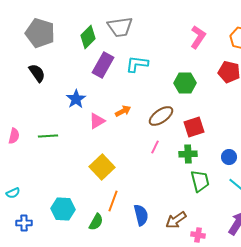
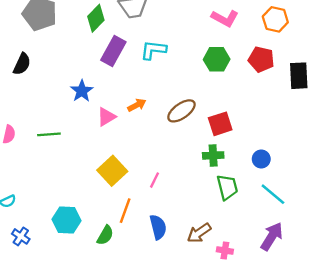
pink L-shape: (198, 37) -> (225, 18), turned 85
black semicircle: (37, 73) -> (22, 64), moved, turned 60
green hexagon: (185, 83) -> (217, 59), moved
pink line: (155, 147) -> (154, 180), moved
blue cross: (24, 223) -> (21, 236), turned 35

